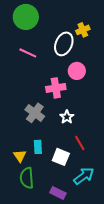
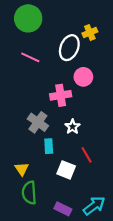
cyan rectangle: (38, 147) -> (49, 146), moved
cyan arrow: (84, 176) -> (94, 206), moved

